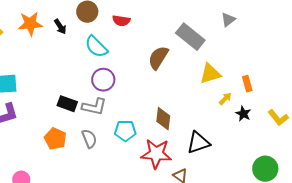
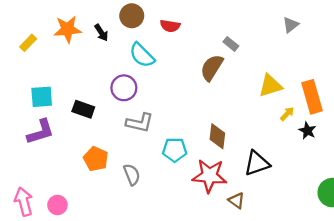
gray rectangle: (190, 37) -> (231, 44), moved, size x0.5
purple circle: (103, 80) -> (124, 88), moved
orange rectangle: (247, 84) -> (312, 97), size x1.8
black rectangle: (67, 104) -> (83, 109), moved
gray semicircle: (89, 139) -> (132, 175), moved

